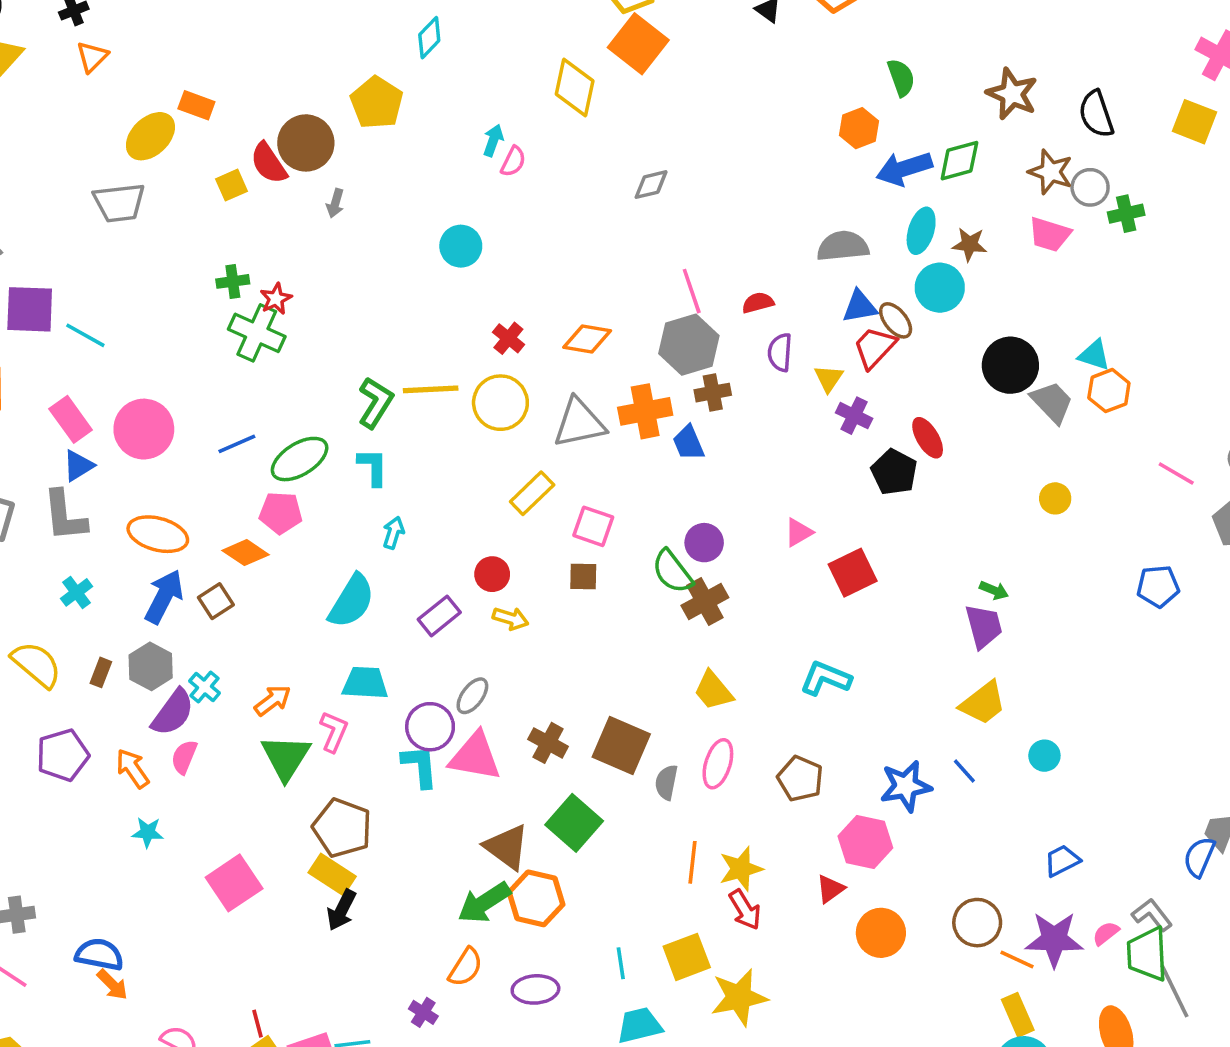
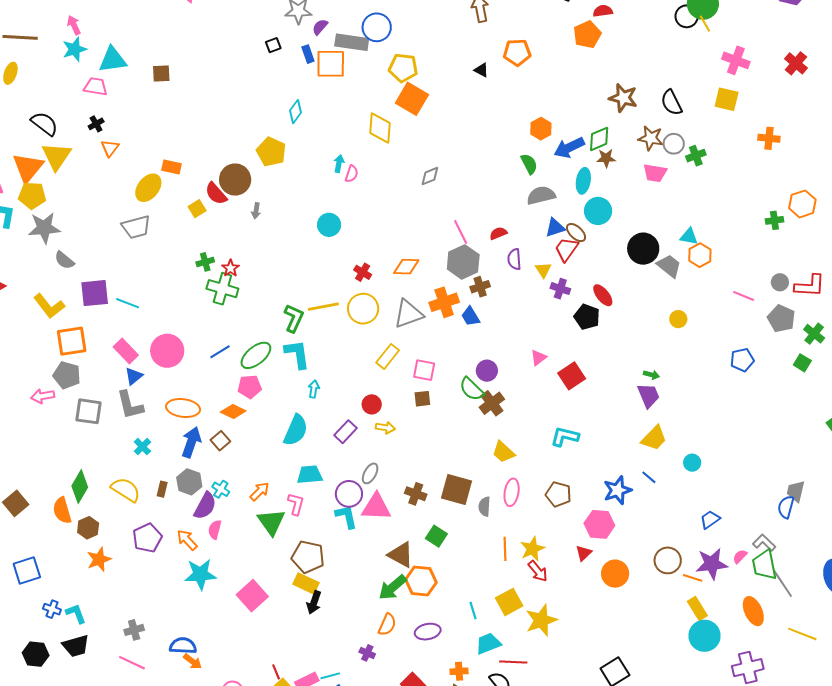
green semicircle: (901, 78) -> (529, 164), moved
brown star: (969, 244) -> (606, 158), moved
cyan L-shape: (373, 467) -> (297, 354), size x1.4
green square: (574, 823) -> (436, 536), size x0.7
cyan star: (148, 832) -> (200, 574), size x1.8

